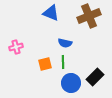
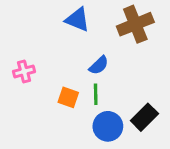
blue semicircle: (65, 43) -> (99, 65), turned -56
orange square: (45, 64) -> (68, 97), turned 32

